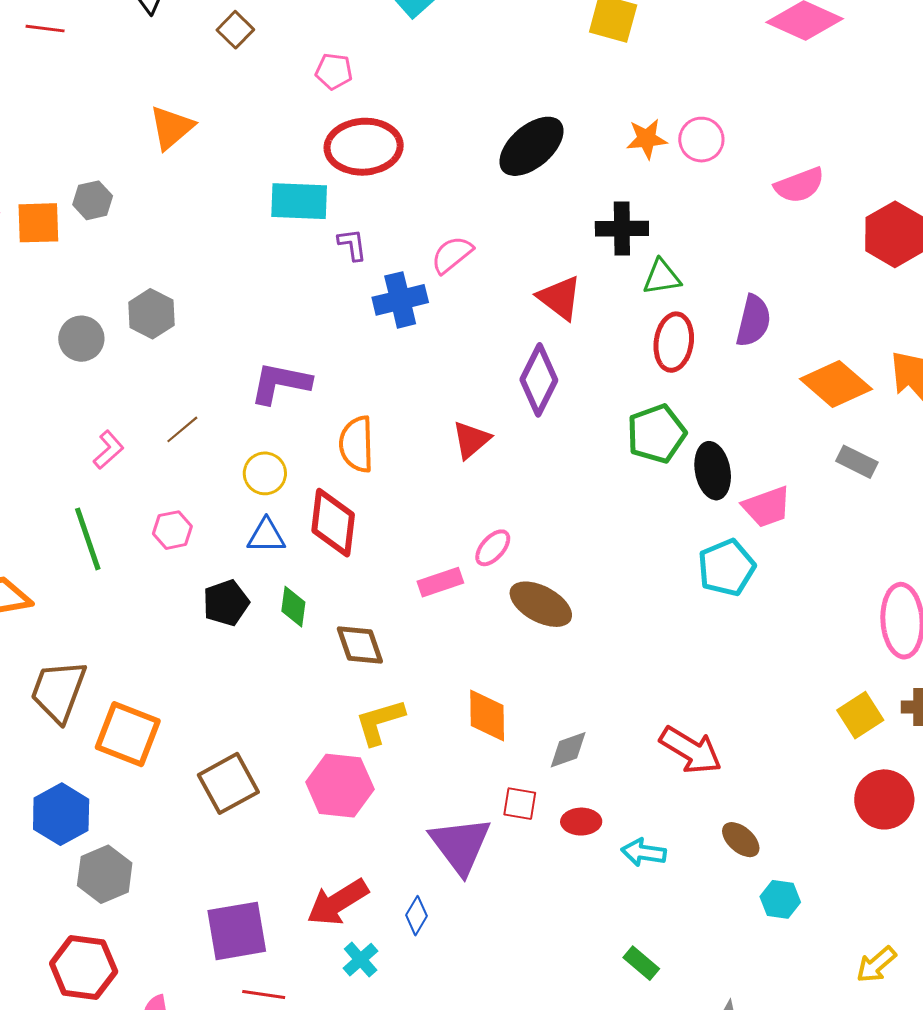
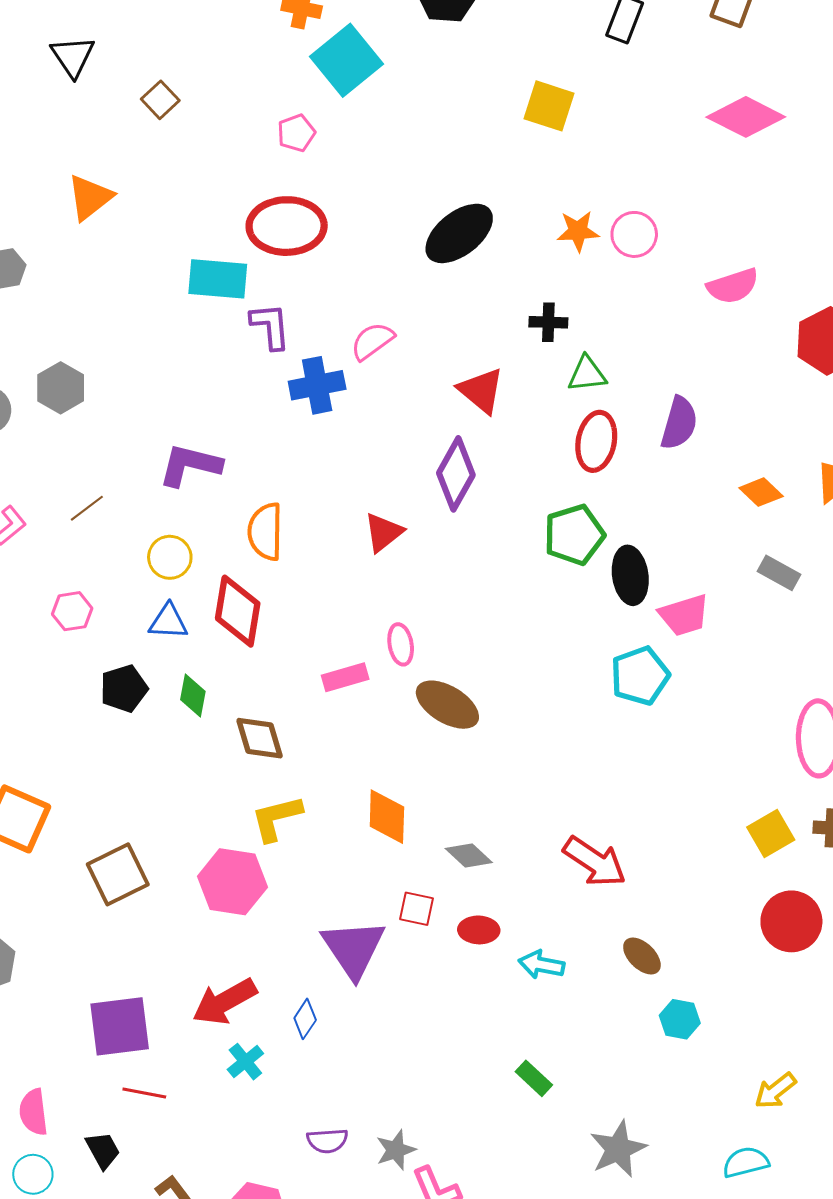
pink pentagon: (334, 71) -> (296, 133), moved, turned -30
black cross: (622, 229) -> (548, 322), size x0.7
purple L-shape: (352, 245) -> (270, 326), size x1.4
orange diamond: (836, 384) -> (761, 492), size x0.6
pink ellipse: (493, 548) -> (401, 644), turned -54
gray diamond: (568, 750) -> (469, 855), turned 60

